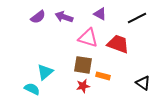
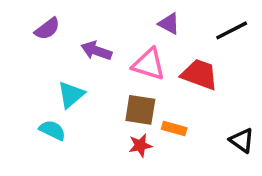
purple semicircle: (38, 17) -> (47, 29), moved
purple arrow: (64, 17) -> (96, 51), moved
cyan triangle: (45, 72) -> (71, 95), moved
cyan semicircle: (32, 89) -> (52, 130), moved

